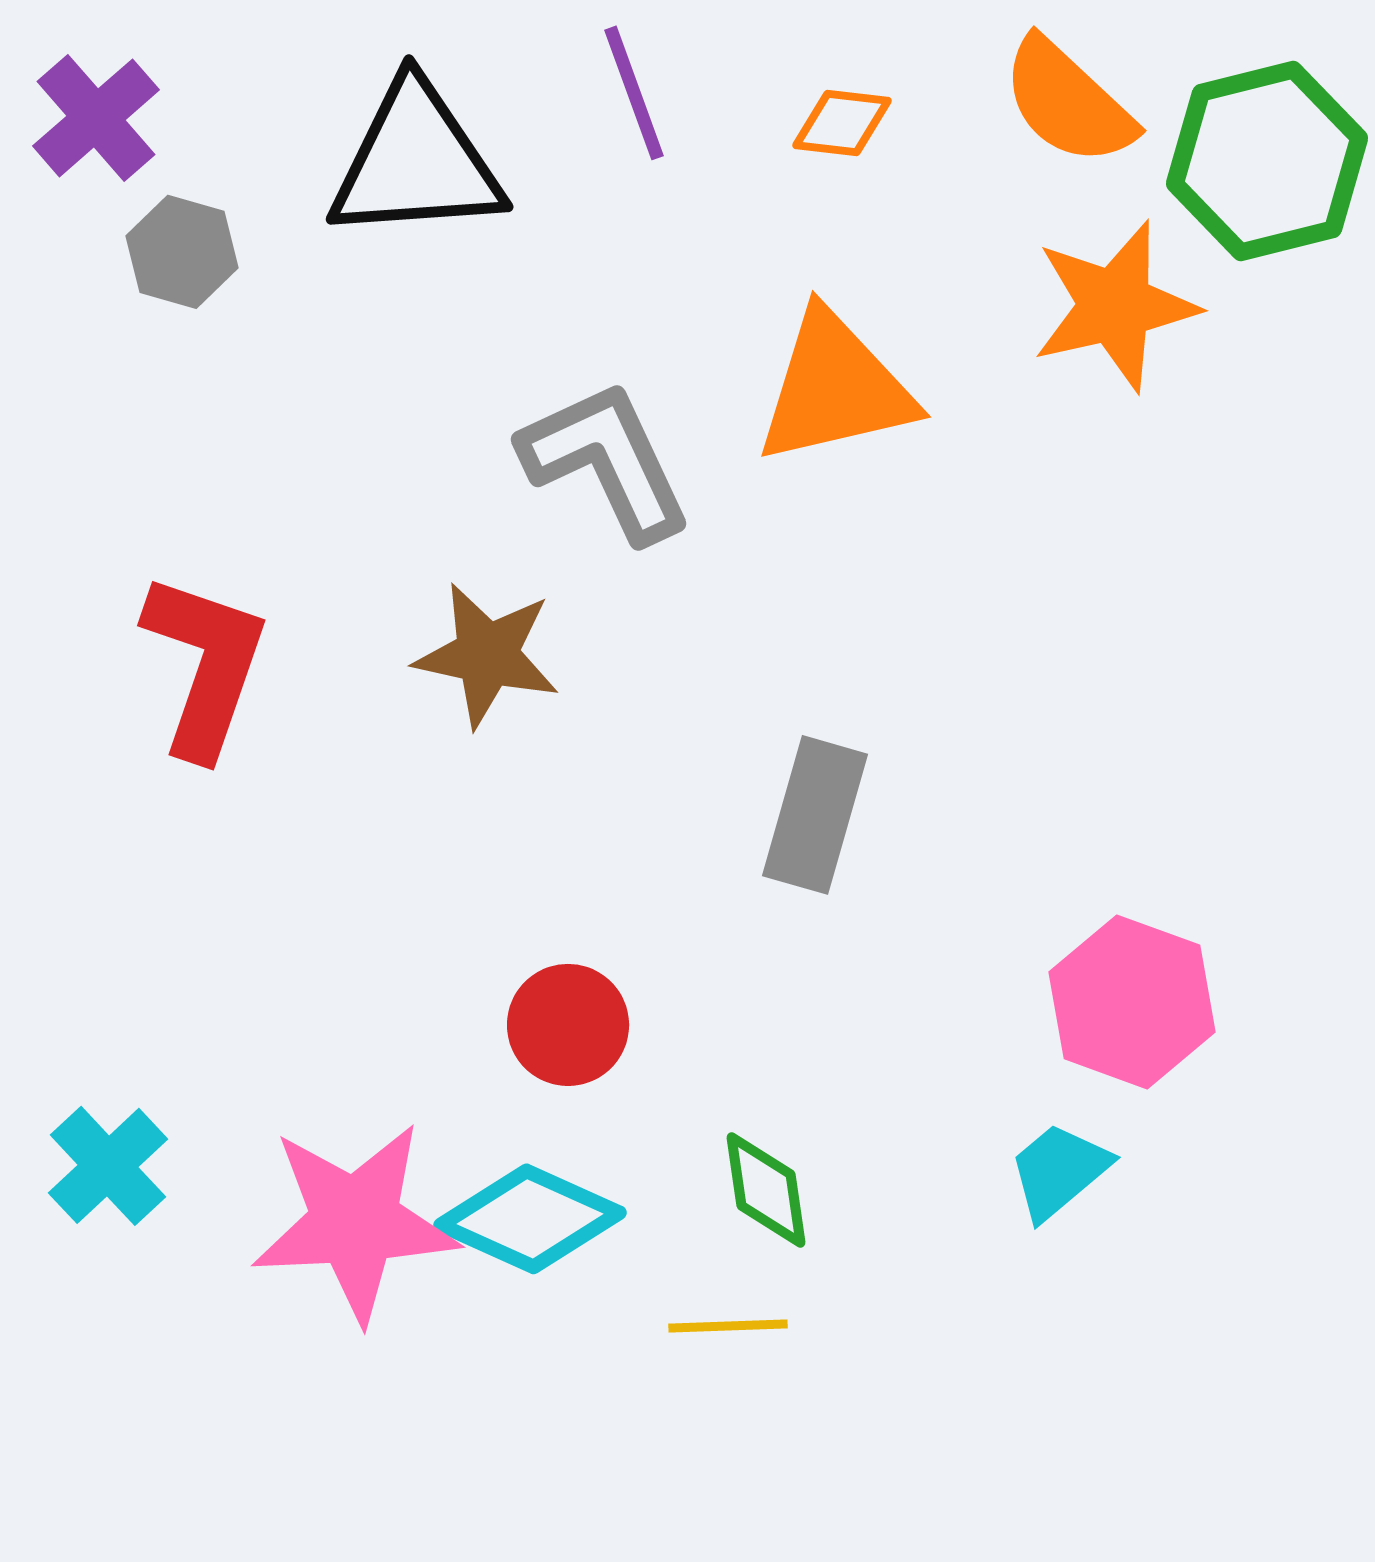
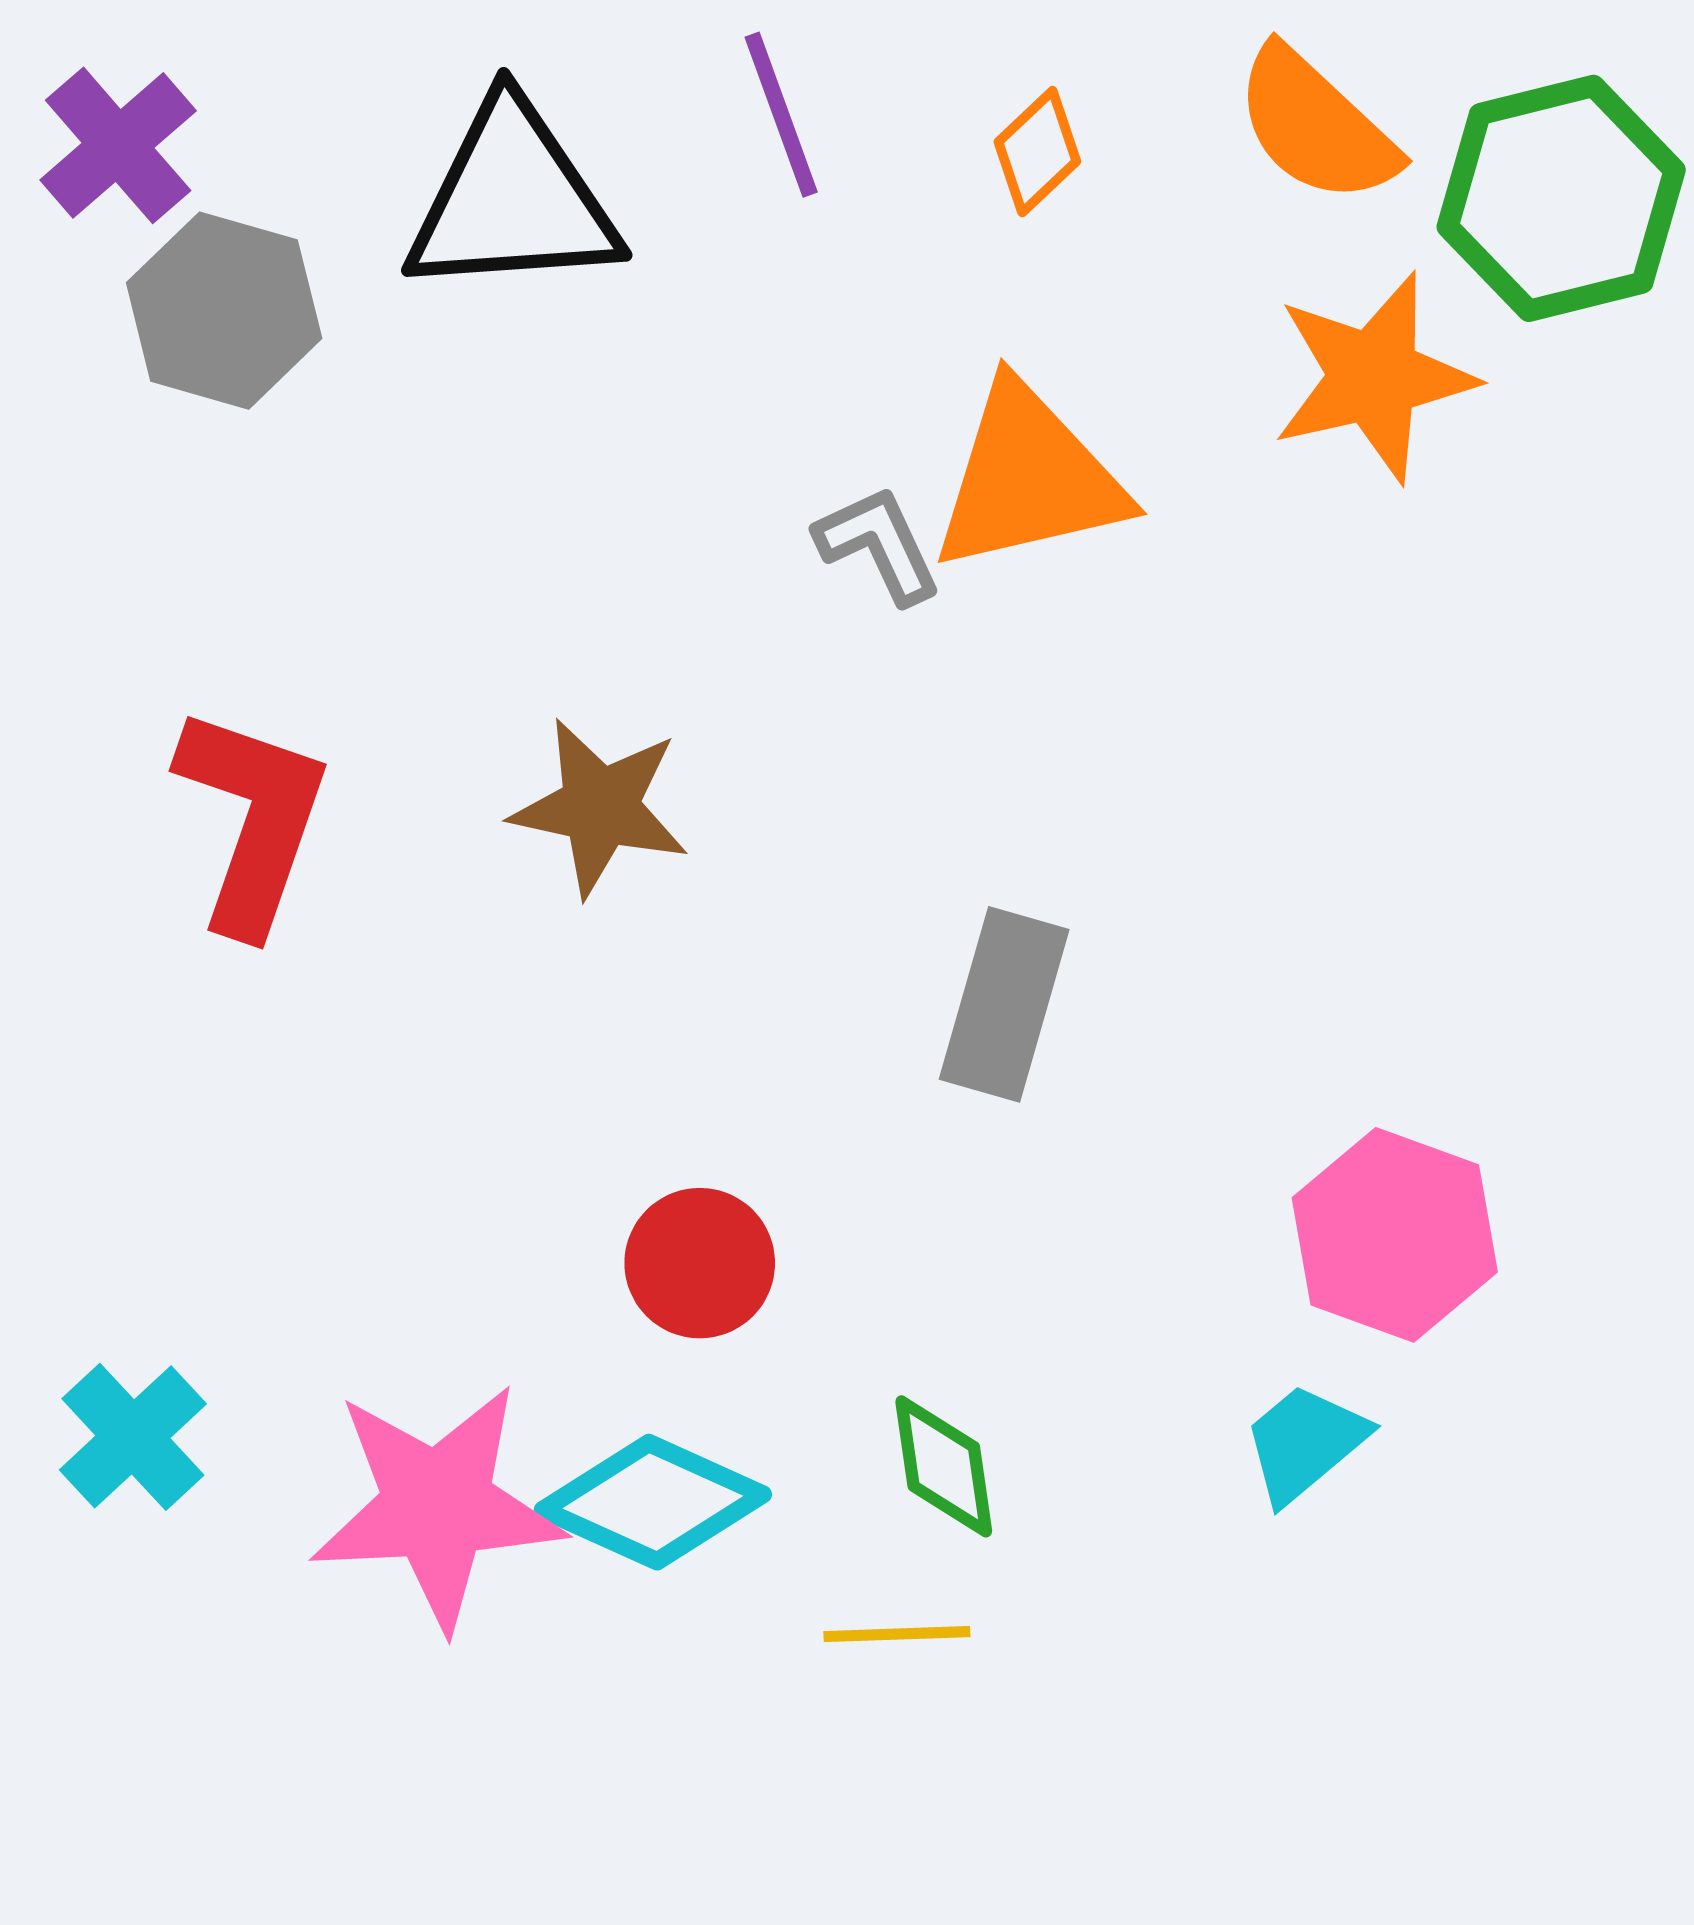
orange diamond: (842, 123) -> (1037, 152), turned -50
gray hexagon: (182, 252) -> (224, 311), size x1.4
gray L-shape: (606, 461) -> (878, 545), moved, size x0.6

